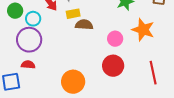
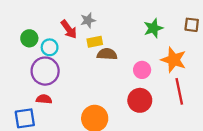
red line: (153, 73) -> (179, 91), moved

